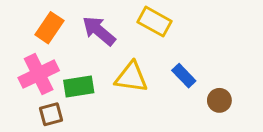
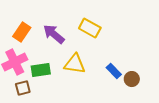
blue rectangle: (184, 76) -> (114, 71), moved

